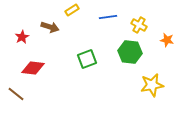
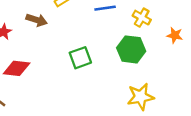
yellow star: (152, 85) -> (141, 97), moved

